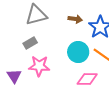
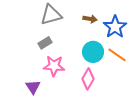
purple triangle: (14, 76) -> (33, 87), moved
pink diamond: (87, 79) -> (88, 79), moved, turned -60

